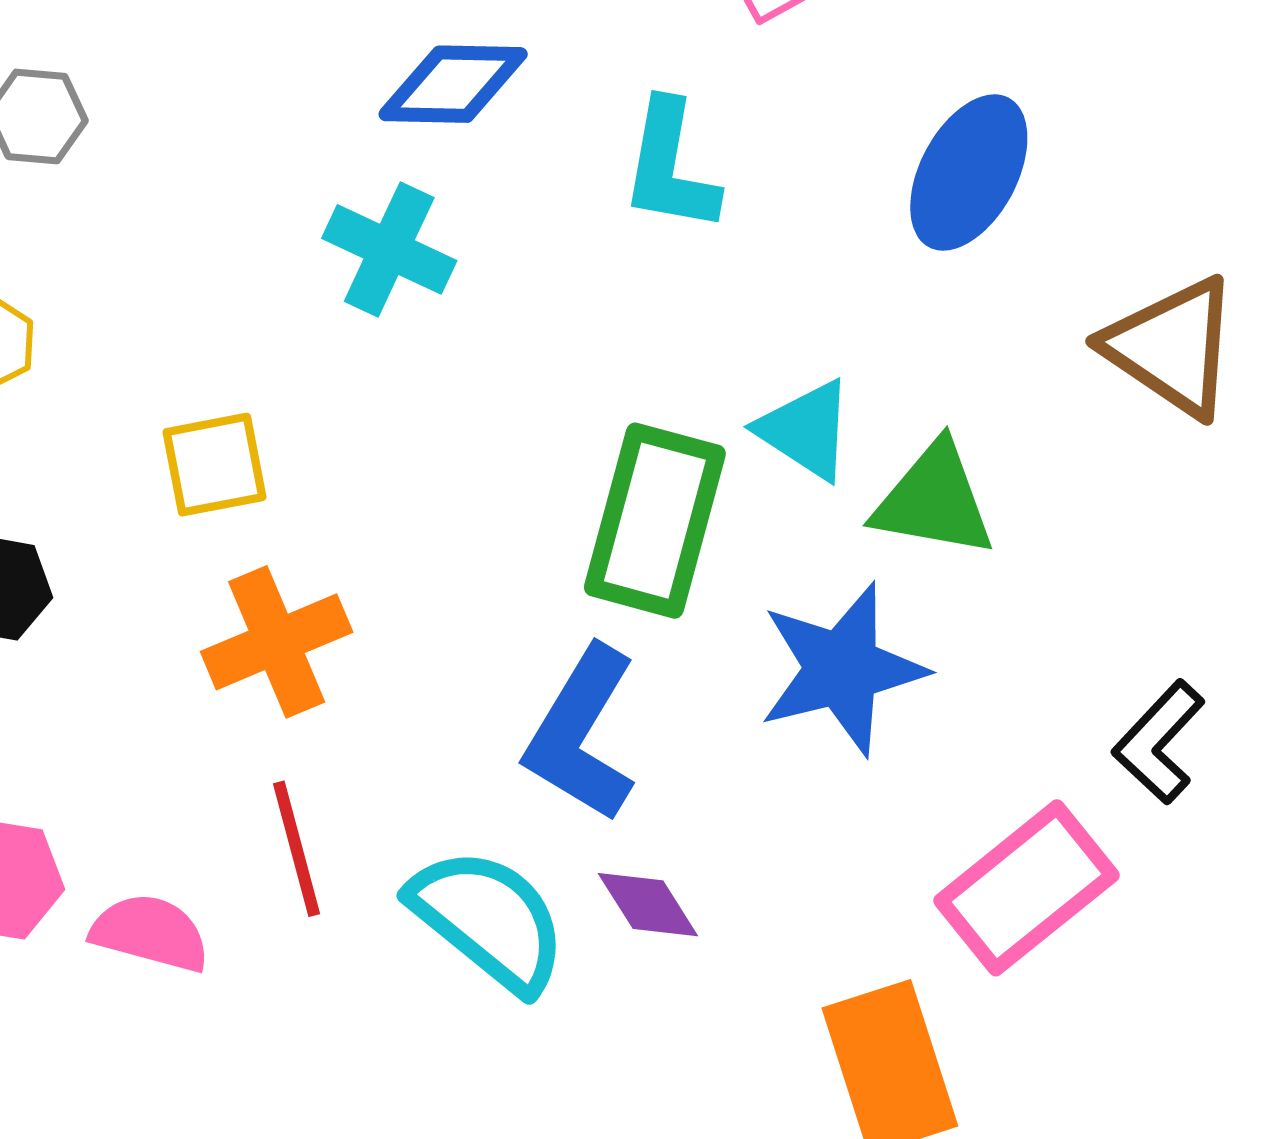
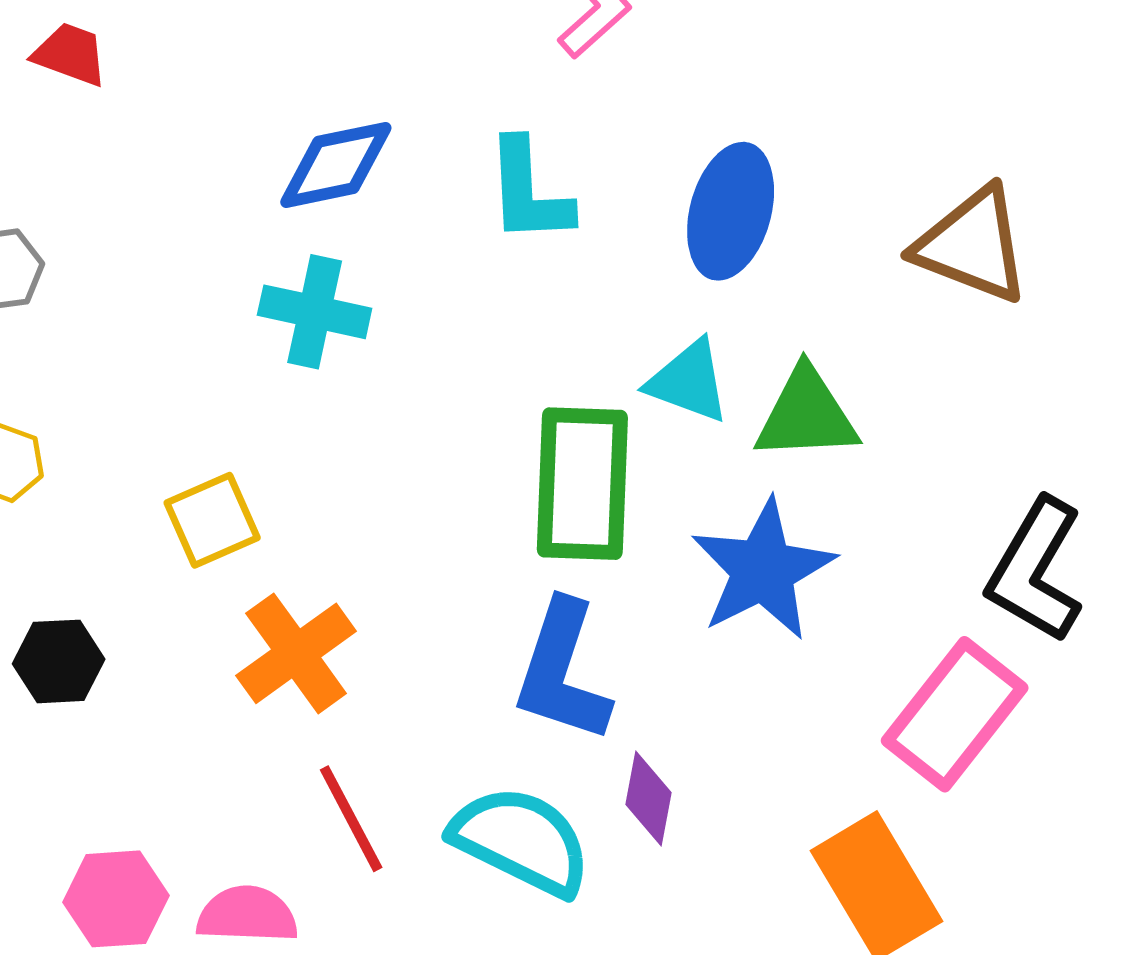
blue ellipse: (969, 172) -> (731, 211), moved
black L-shape: (1159, 742) -> (1035, 570), size x1.4
purple diamond: (648, 905) -> (649, 799), turned 56

